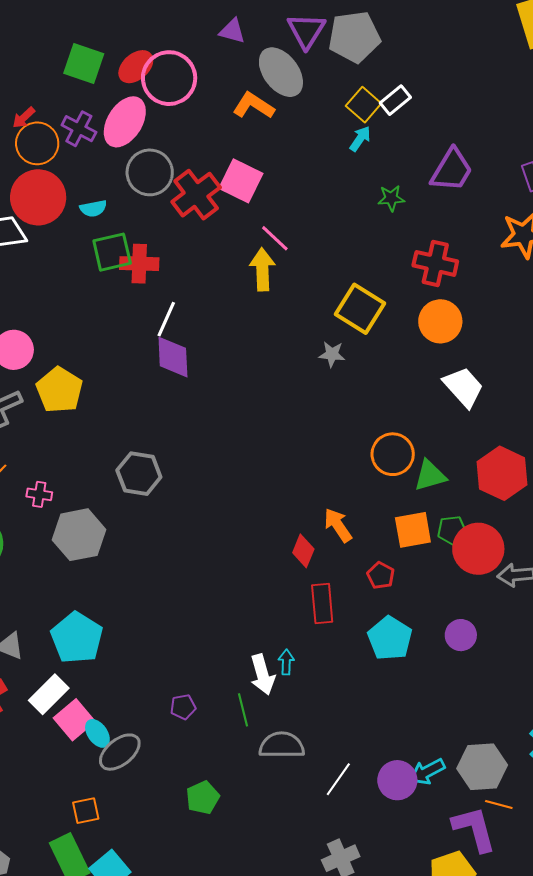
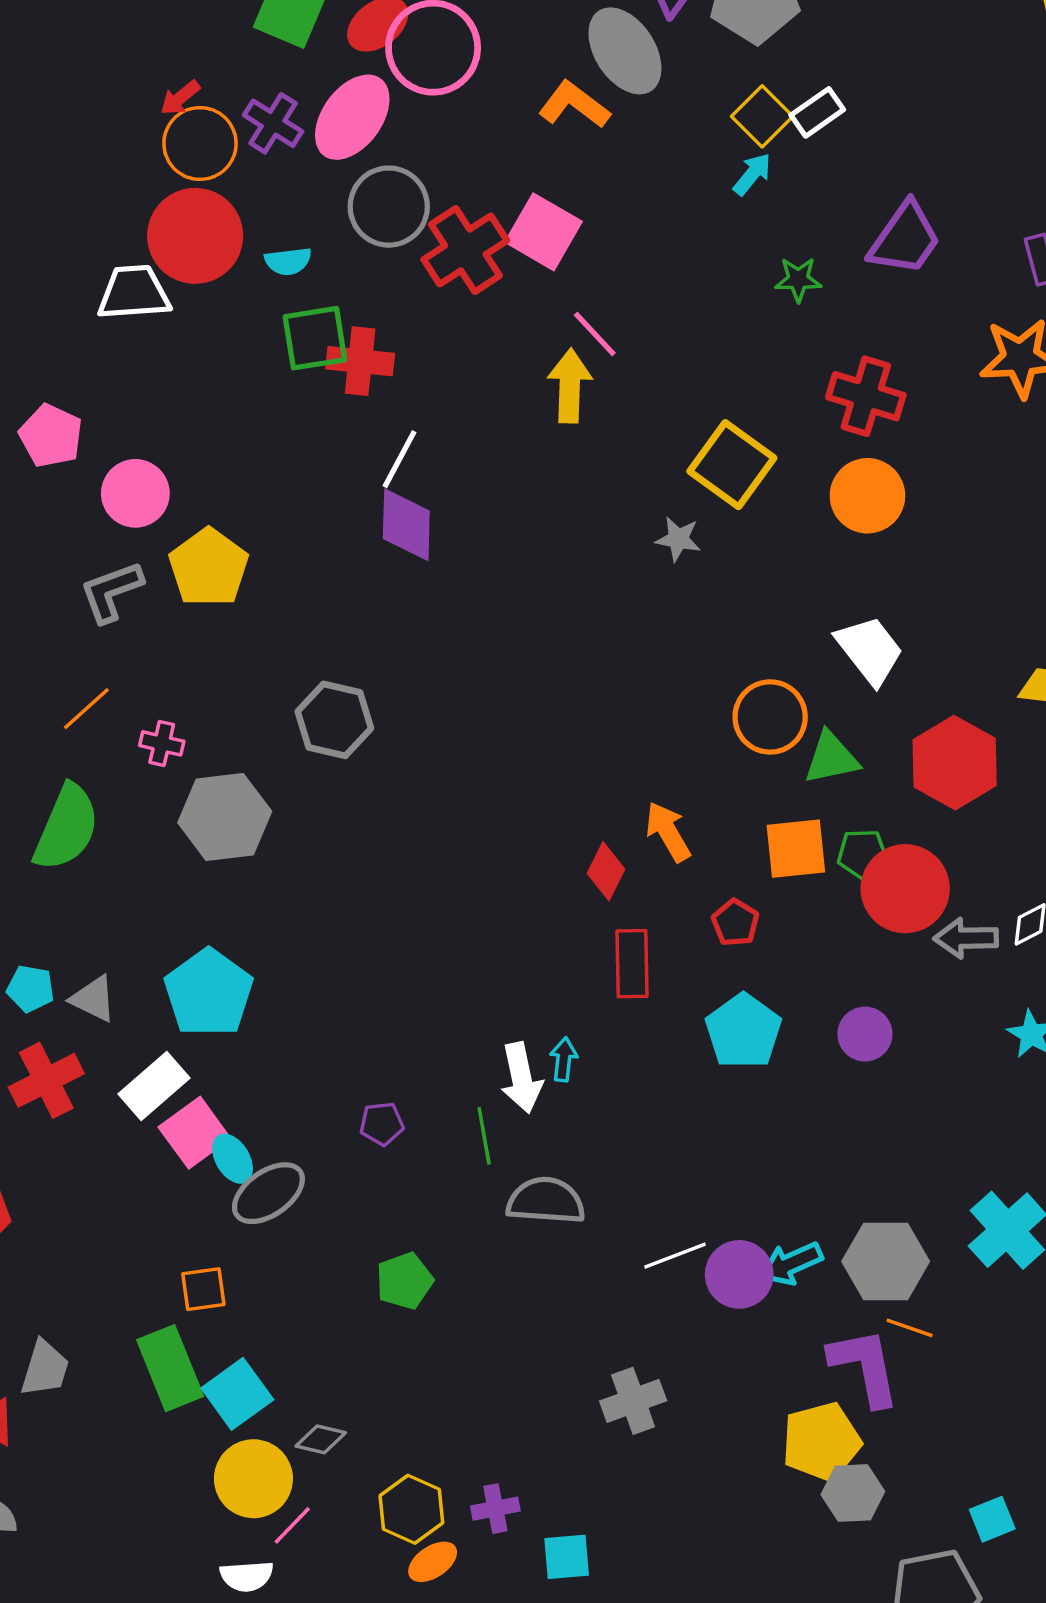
white trapezoid: (463, 387) -> (870, 650), moved
white line: (338, 779) -> (675, 1256), moved, turned 30

